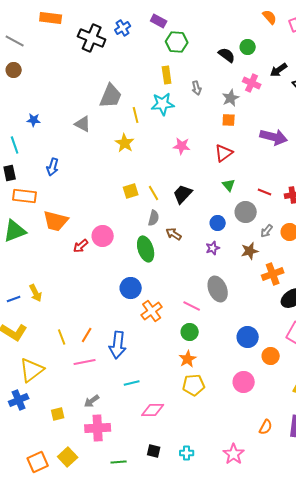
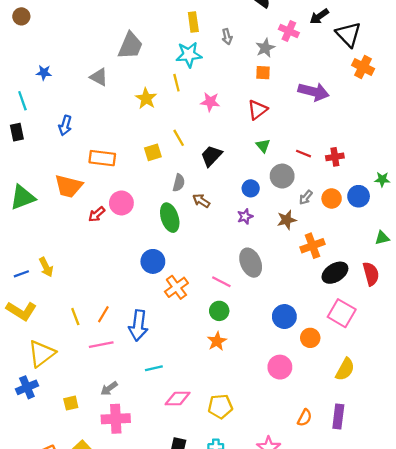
yellow line: (136, 115) -> (176, 83), moved
yellow line: (154, 193) -> (179, 138), moved
orange rectangle: (25, 196) -> (102, 158), moved
yellow pentagon: (194, 385) -> (220, 406), moved

